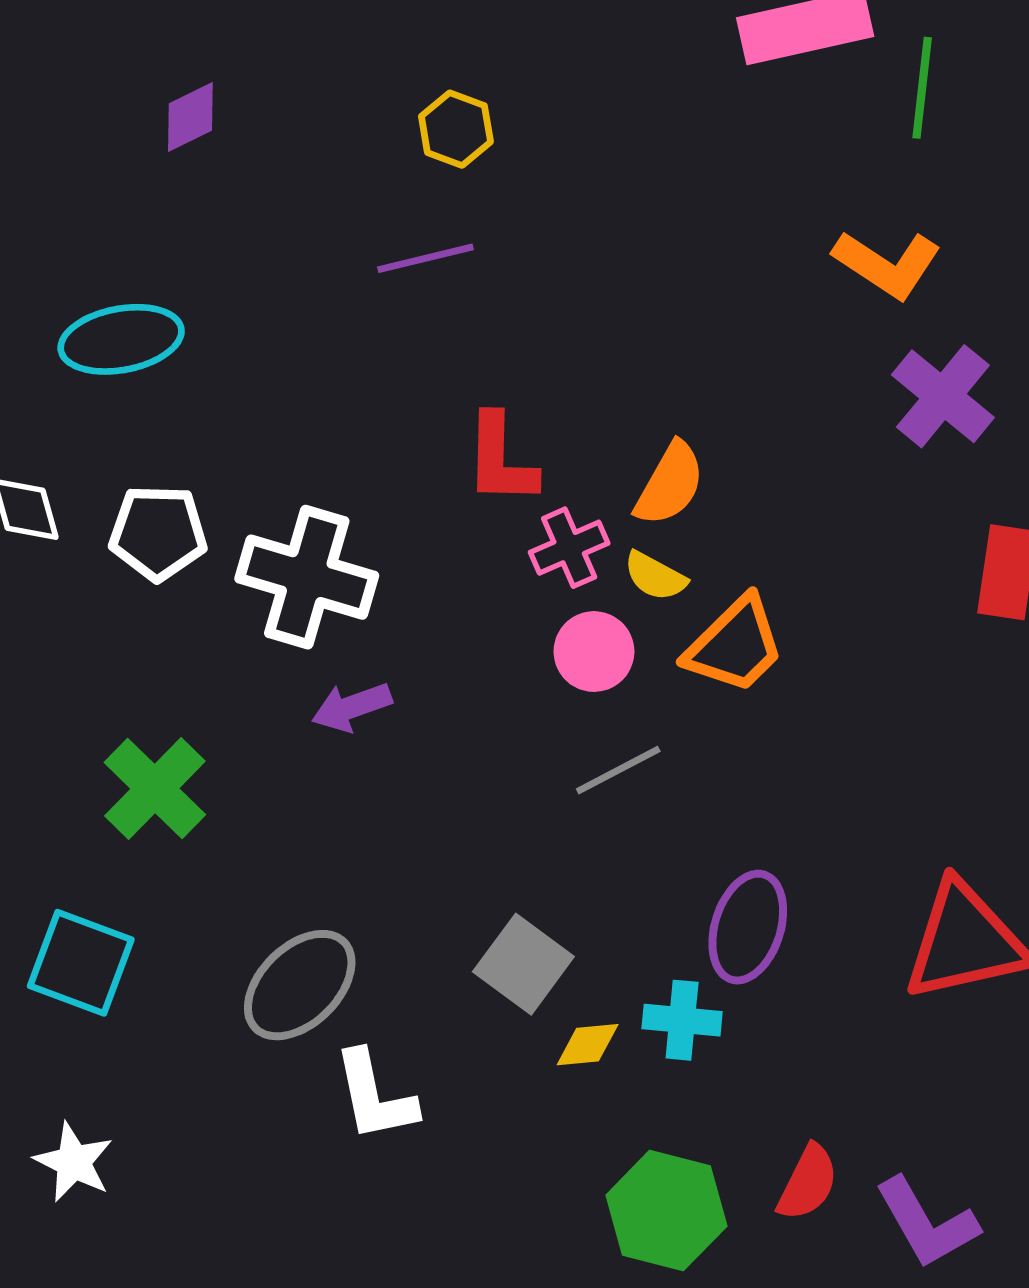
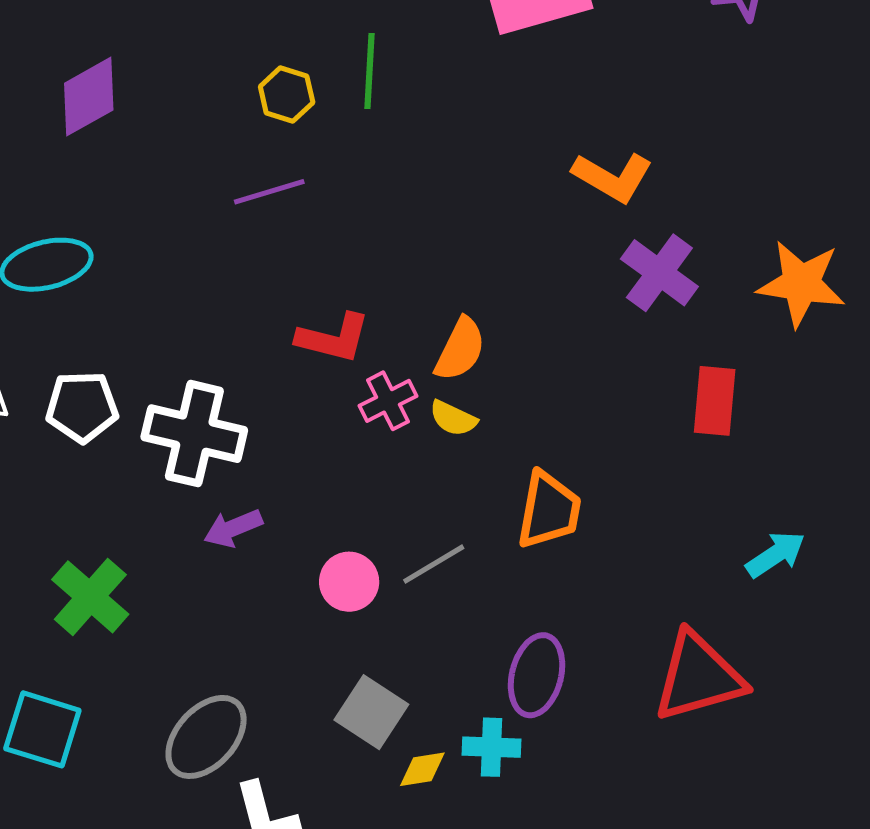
green line: (922, 88) -> (370, 71), moved
purple diamond: (190, 117) -> (89, 97), size x1.5
red L-shape: (500, 459) -> (333, 338), turned -74
orange trapezoid: (735, 645) -> (549, 510), moved, turned -32
pink circle: (594, 652) -> (349, 582), moved

